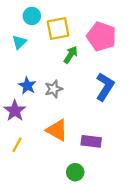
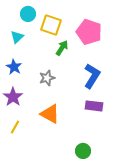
yellow square: (58, 29) -> (51, 25), turned 30
blue star: (27, 86) -> (14, 67), moved
purple rectangle: (91, 141) -> (94, 106), moved
green circle: (75, 172) -> (83, 151), moved

